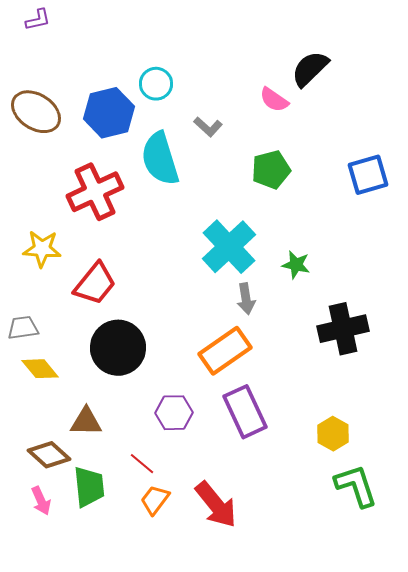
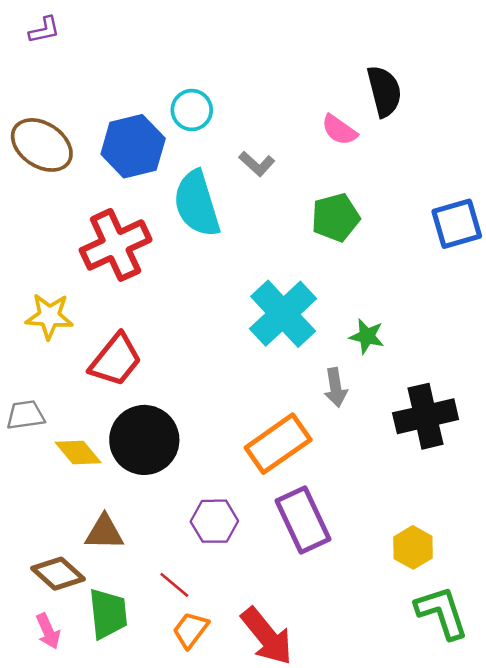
black semicircle: (310, 69) -> (384, 91), turned 120
gray arrow: (246, 299) -> (336, 387), moved
yellow diamond: (40, 369) -> (78, 452), moved

